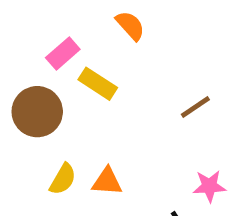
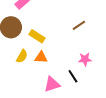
yellow rectangle: (98, 84) -> (37, 36), moved

